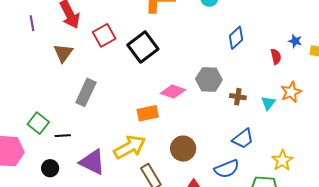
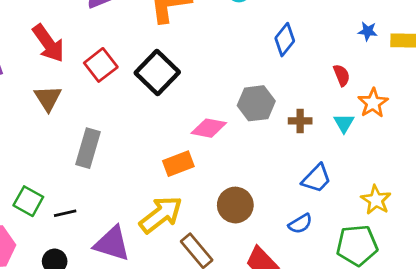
red semicircle: (276, 57) -> (342, 75), moved
blue semicircle: (227, 169) -> (300, 224), size x0.7

